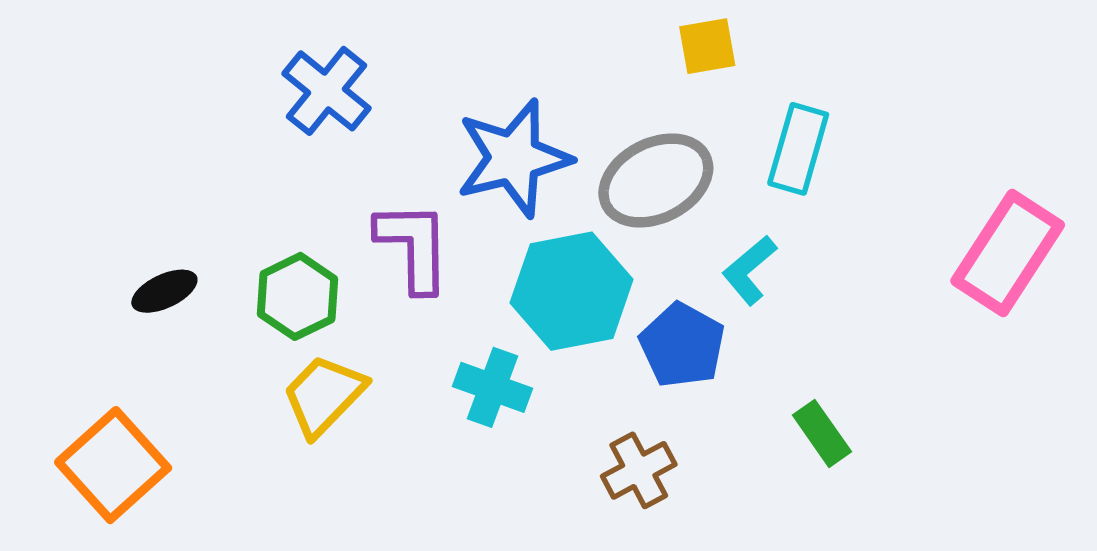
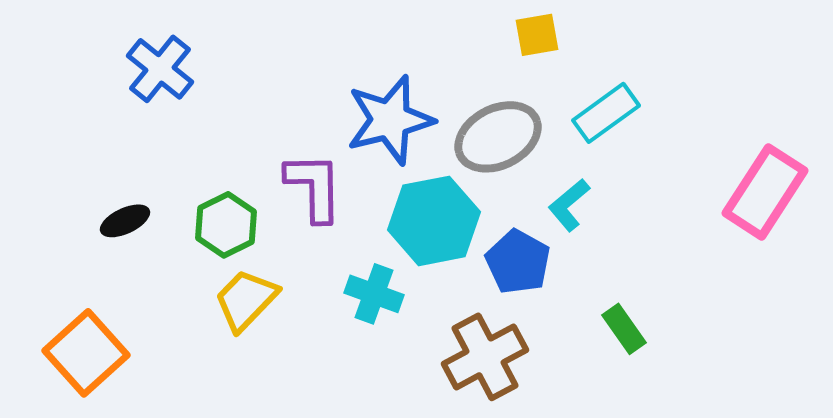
blue cross: (327, 91) -> (160, 69), moved
cyan rectangle: (798, 149) -> (606, 113), turned 38
brown cross: (639, 470) -> (485, 357), size x1.5

